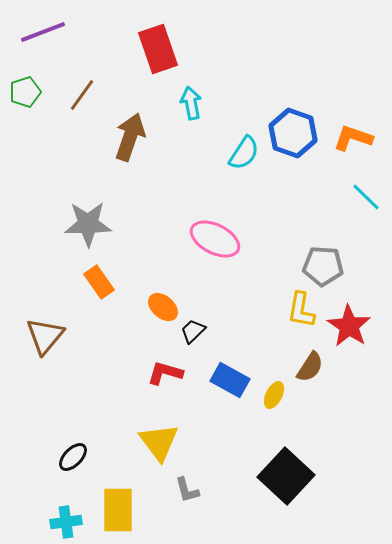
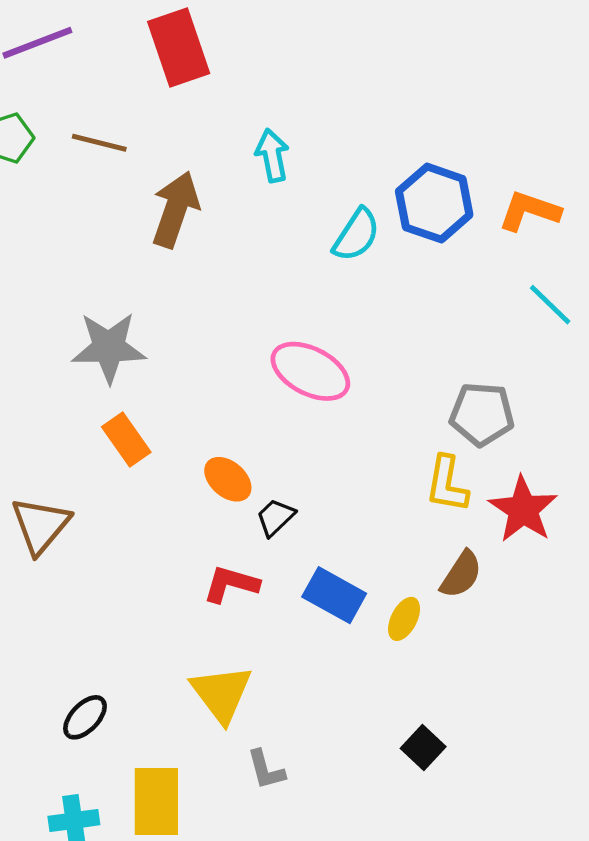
red rectangle: (158, 49) -> (179, 48), moved
brown line: (82, 95) -> (99, 143), turned 68
black square: (286, 476) -> (423, 747), size x0.5

